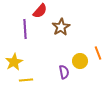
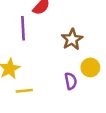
brown star: (61, 27) -> (72, 39), moved

